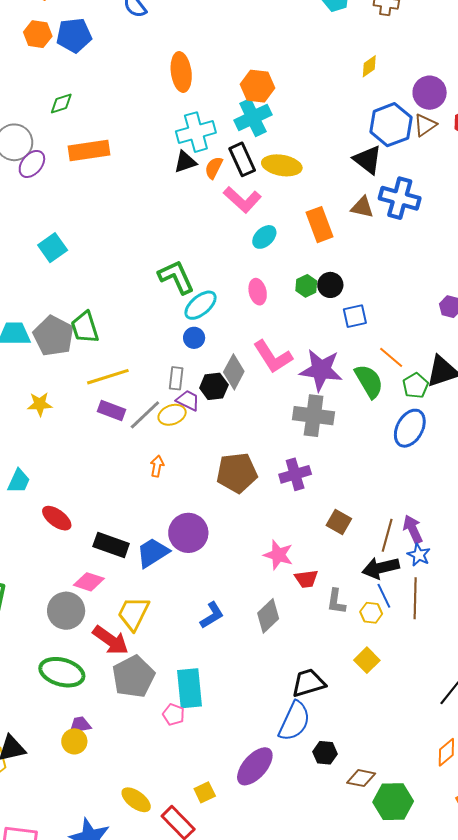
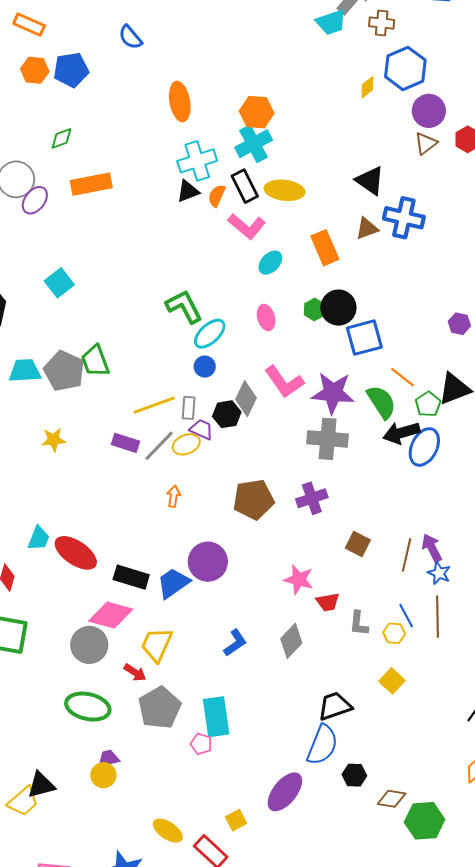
blue hexagon: (391, 125) -> (405, 68), moved
brown triangle: (362, 207) -> (367, 228), turned -30
black circle: (330, 285) -> (338, 308), size x1.4
blue square: (355, 316) -> (364, 338), size x1.5
yellow line: (108, 377) -> (154, 405), moved
cyan trapezoid: (19, 481) -> (39, 538), moved
red ellipse: (57, 518) -> (76, 553), size x1.4
black arrow: (381, 568) -> (401, 433), moved
pink diamond: (89, 582) -> (111, 615), size x1.4
red arrow: (111, 640) -> (135, 672), size x0.6

